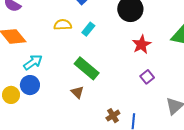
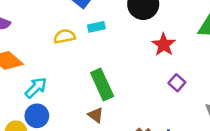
cyan rectangle: (88, 29) -> (96, 27), moved, turned 48
green rectangle: (87, 68) -> (102, 85), turned 35

